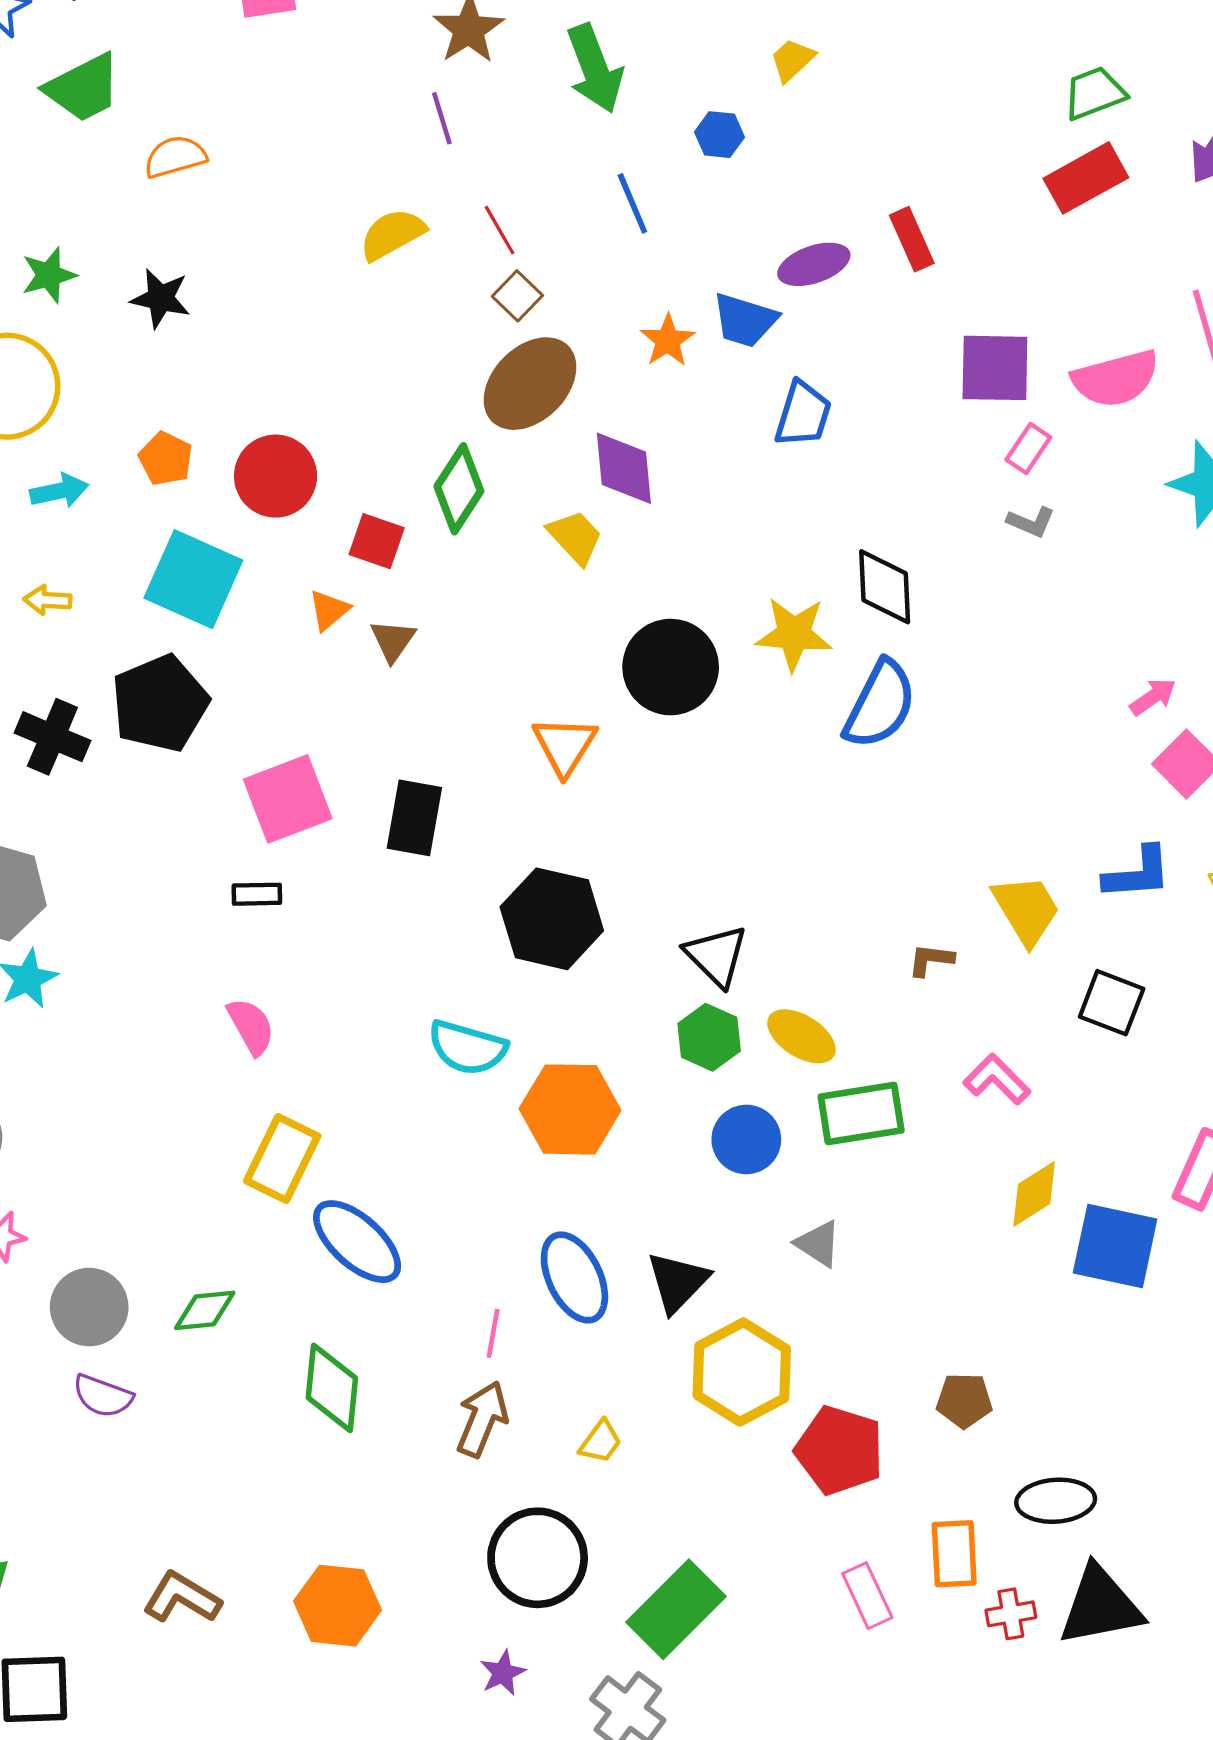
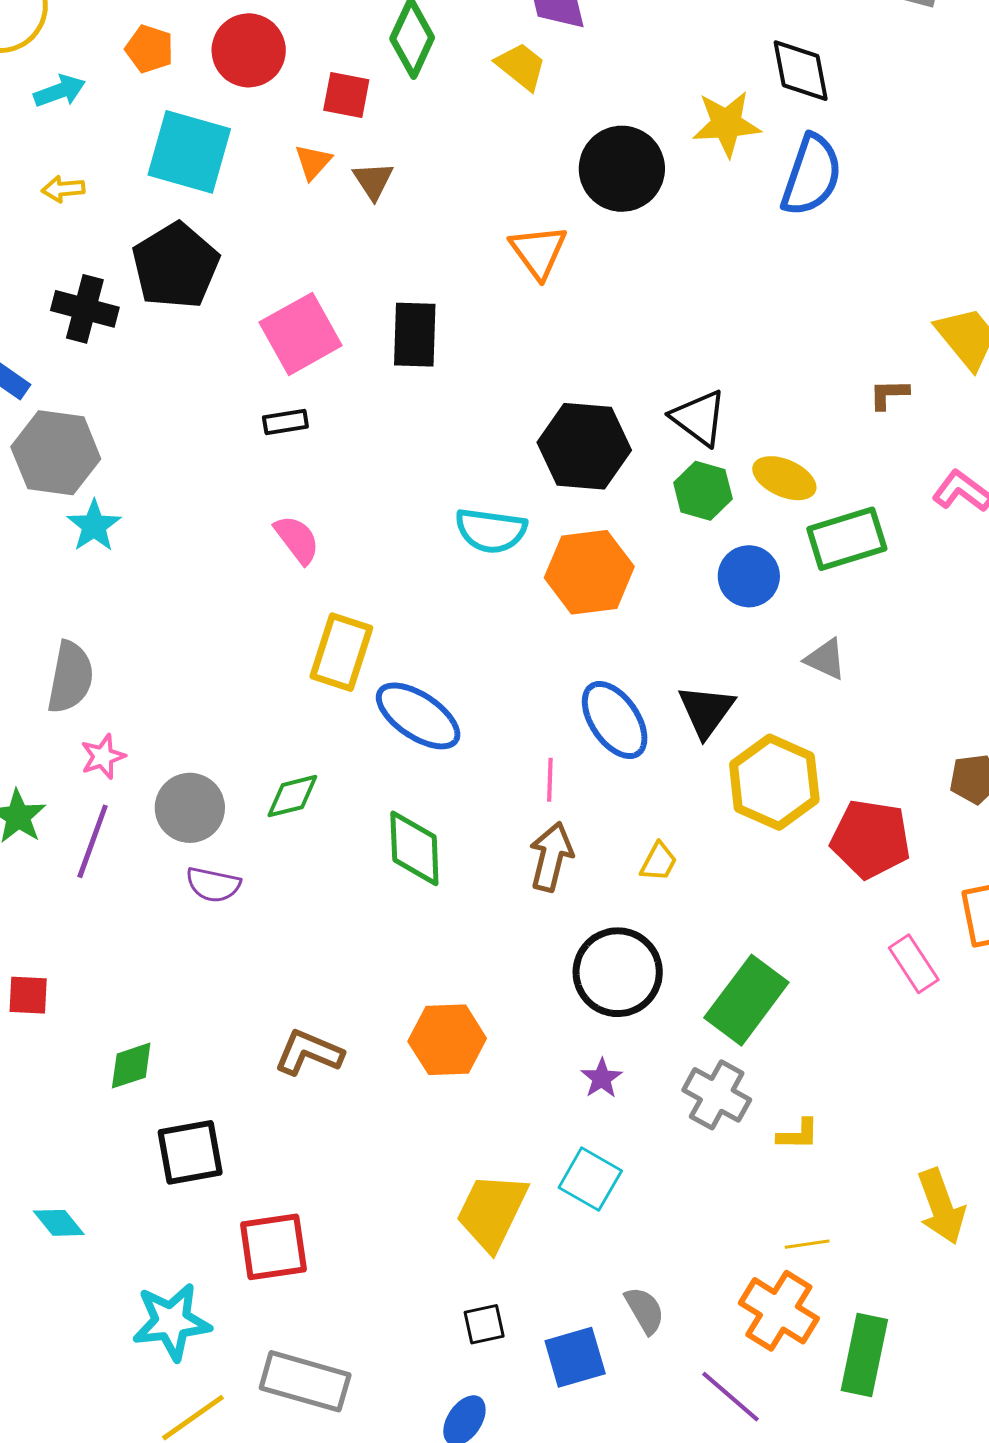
black hexagon: (552, 919) -> (584, 446), moved

